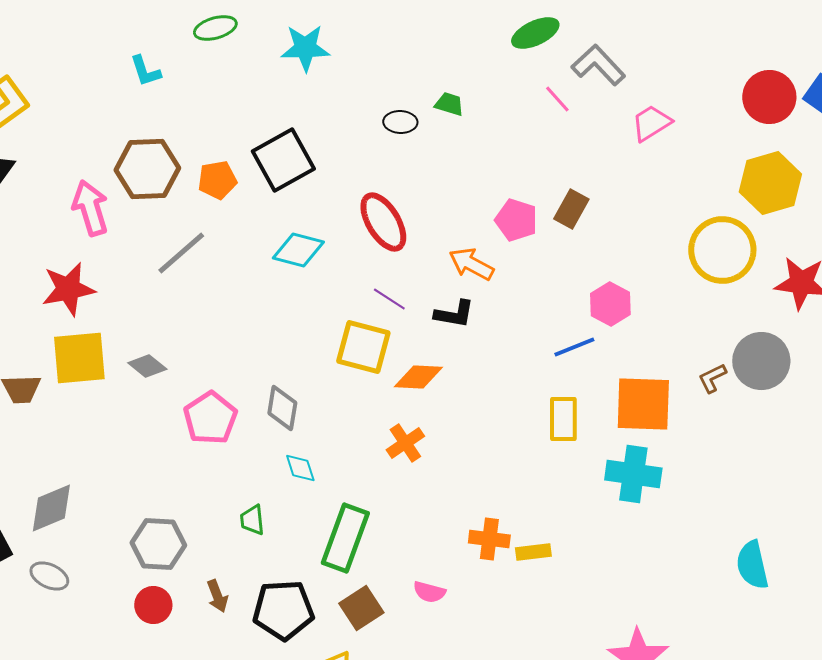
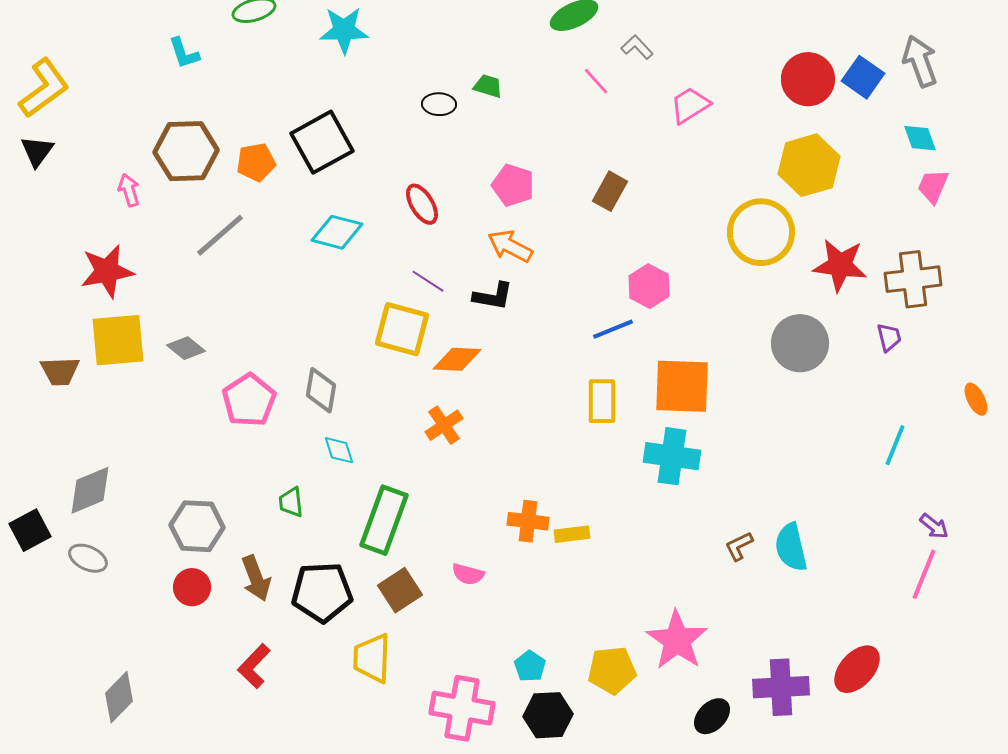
gray L-shape: (598, 65) -> (637, 47), size x0.6
pink arrow: (90, 208) -> (129, 190), size x0.6
pink pentagon: (516, 220) -> (513, 185), moved
red ellipse: (383, 222) -> (422, 204), size x0.7
brown L-shape: (712, 378) -> (739, 546), moved
brown arrow: (217, 596) -> (256, 578), size x1.4

